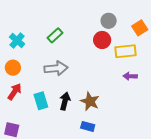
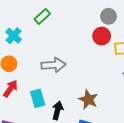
green rectangle: (55, 35) -> (42, 16), moved
black arrow: (65, 101) -> (57, 110), moved

